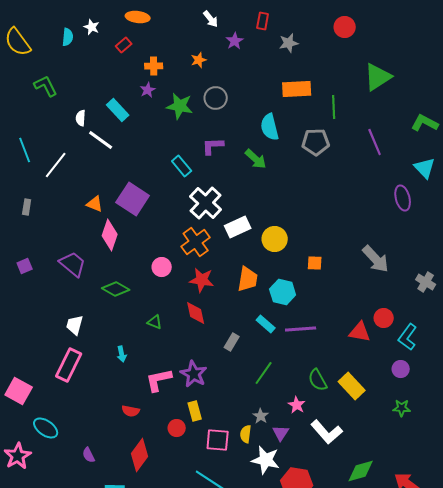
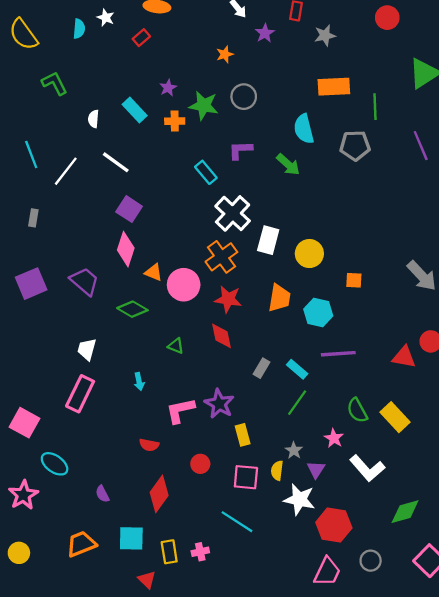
orange cross: (154, 66) -> (175, 121), moved
white line: (101, 140) -> (116, 162), moved
purple square: (133, 199) -> (129, 209), moved, size x0.7
orange triangle: (95, 204) -> (154, 272), moved
white rectangle: (238, 227) -> (268, 240), turned -50
purple square: (25, 266) -> (31, 284), size x1.8
pink circle: (162, 267) -> (184, 285), size x1.5
cyan rectangle: (266, 324) -> (297, 369), moved
yellow rectangle: (195, 411) -> (243, 435), moved

